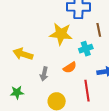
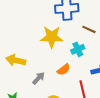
brown line: (99, 30) -> (89, 29), turned -48
gray arrow: (44, 74) -> (39, 78), turned -144

